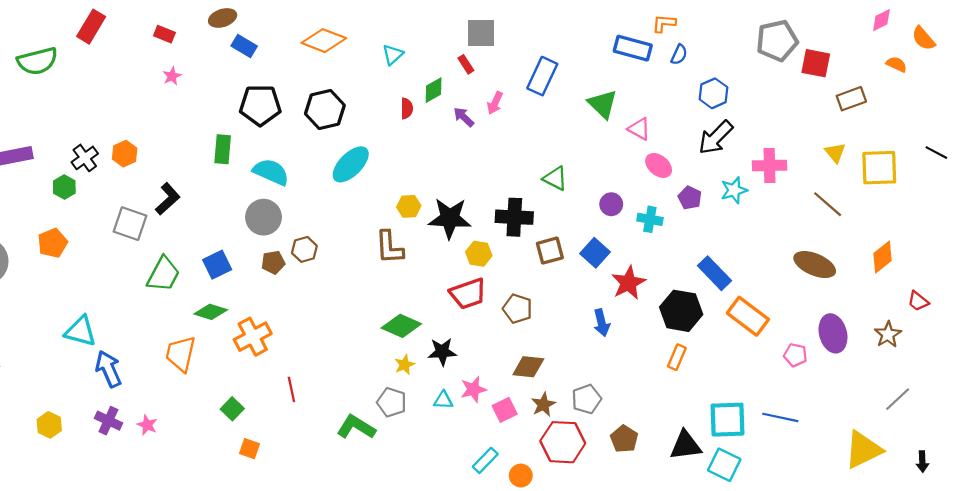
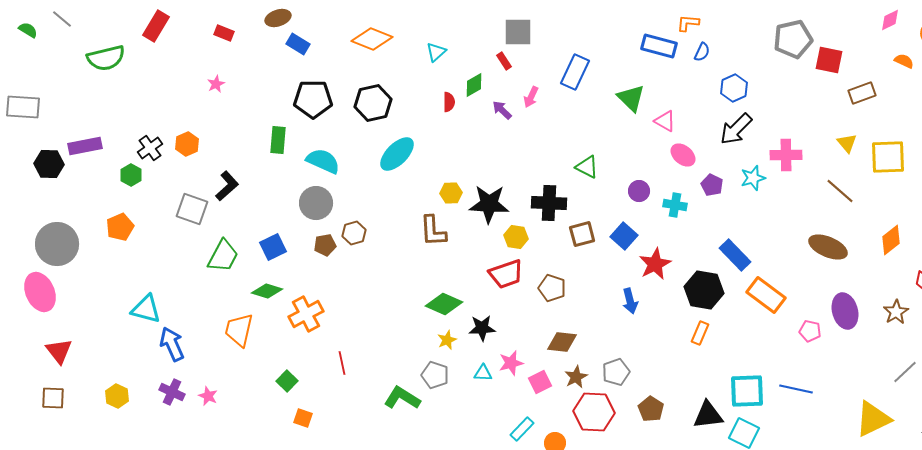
pink star: (172, 76) -> (216, 84), moved

